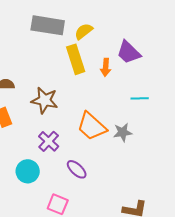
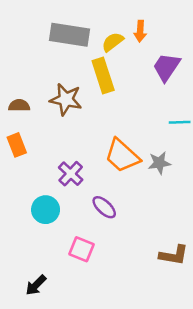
purple trapezoid: (129, 52) -> (167, 67), turned 80
orange arrow: (106, 67) -> (140, 31), moved
brown star: (45, 100) -> (66, 99), moved

